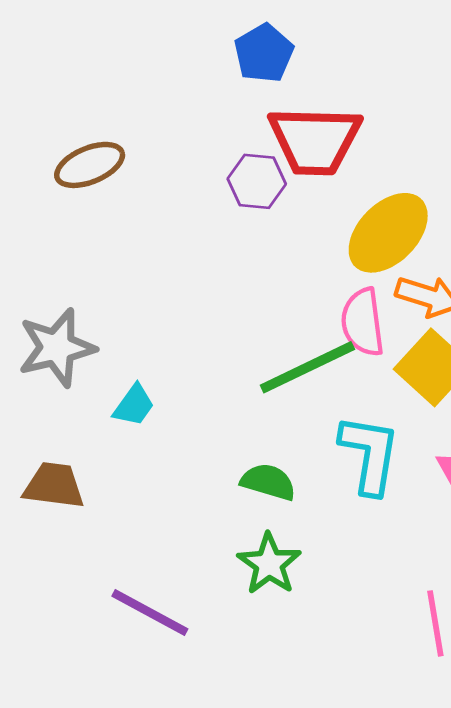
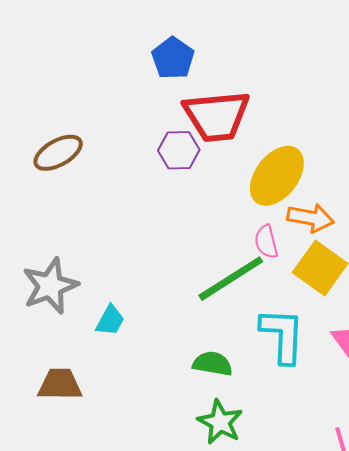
pink semicircle: (363, 322) -> (266, 242), size x0.7

